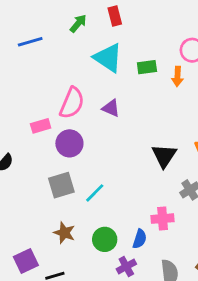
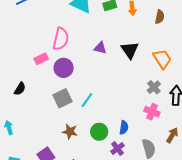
purple triangle: (111, 108) -> (100, 48), moved
black triangle: (164, 156) -> (130, 50), moved
pink cross: (163, 219) -> (152, 112), moved, turned 35

